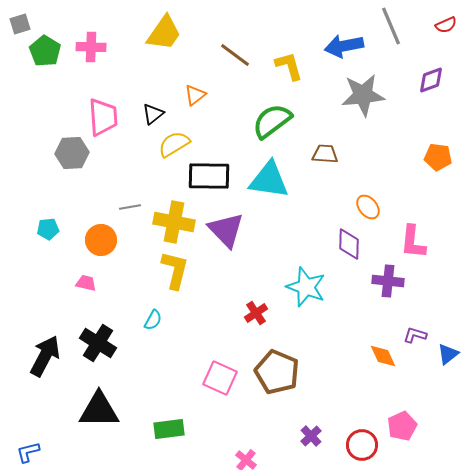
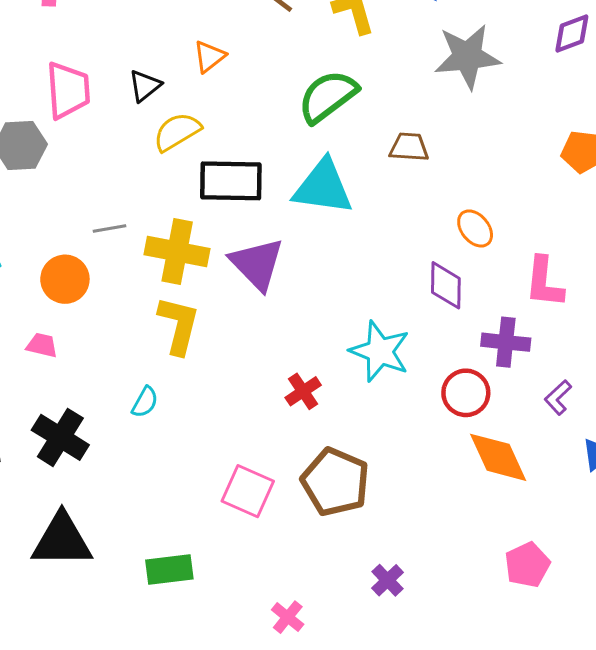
purple L-shape: (415, 335) -> (558, 397), moved, turned -60
orange diamond: (383, 356) -> (498, 457), size x1.5
red circle: (362, 445) -> (466, 393), moved

